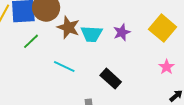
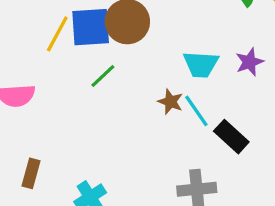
brown star: (68, 27) -> (171, 102), moved, size x0.7
cyan line: (64, 67) -> (196, 111), moved, turned 30

